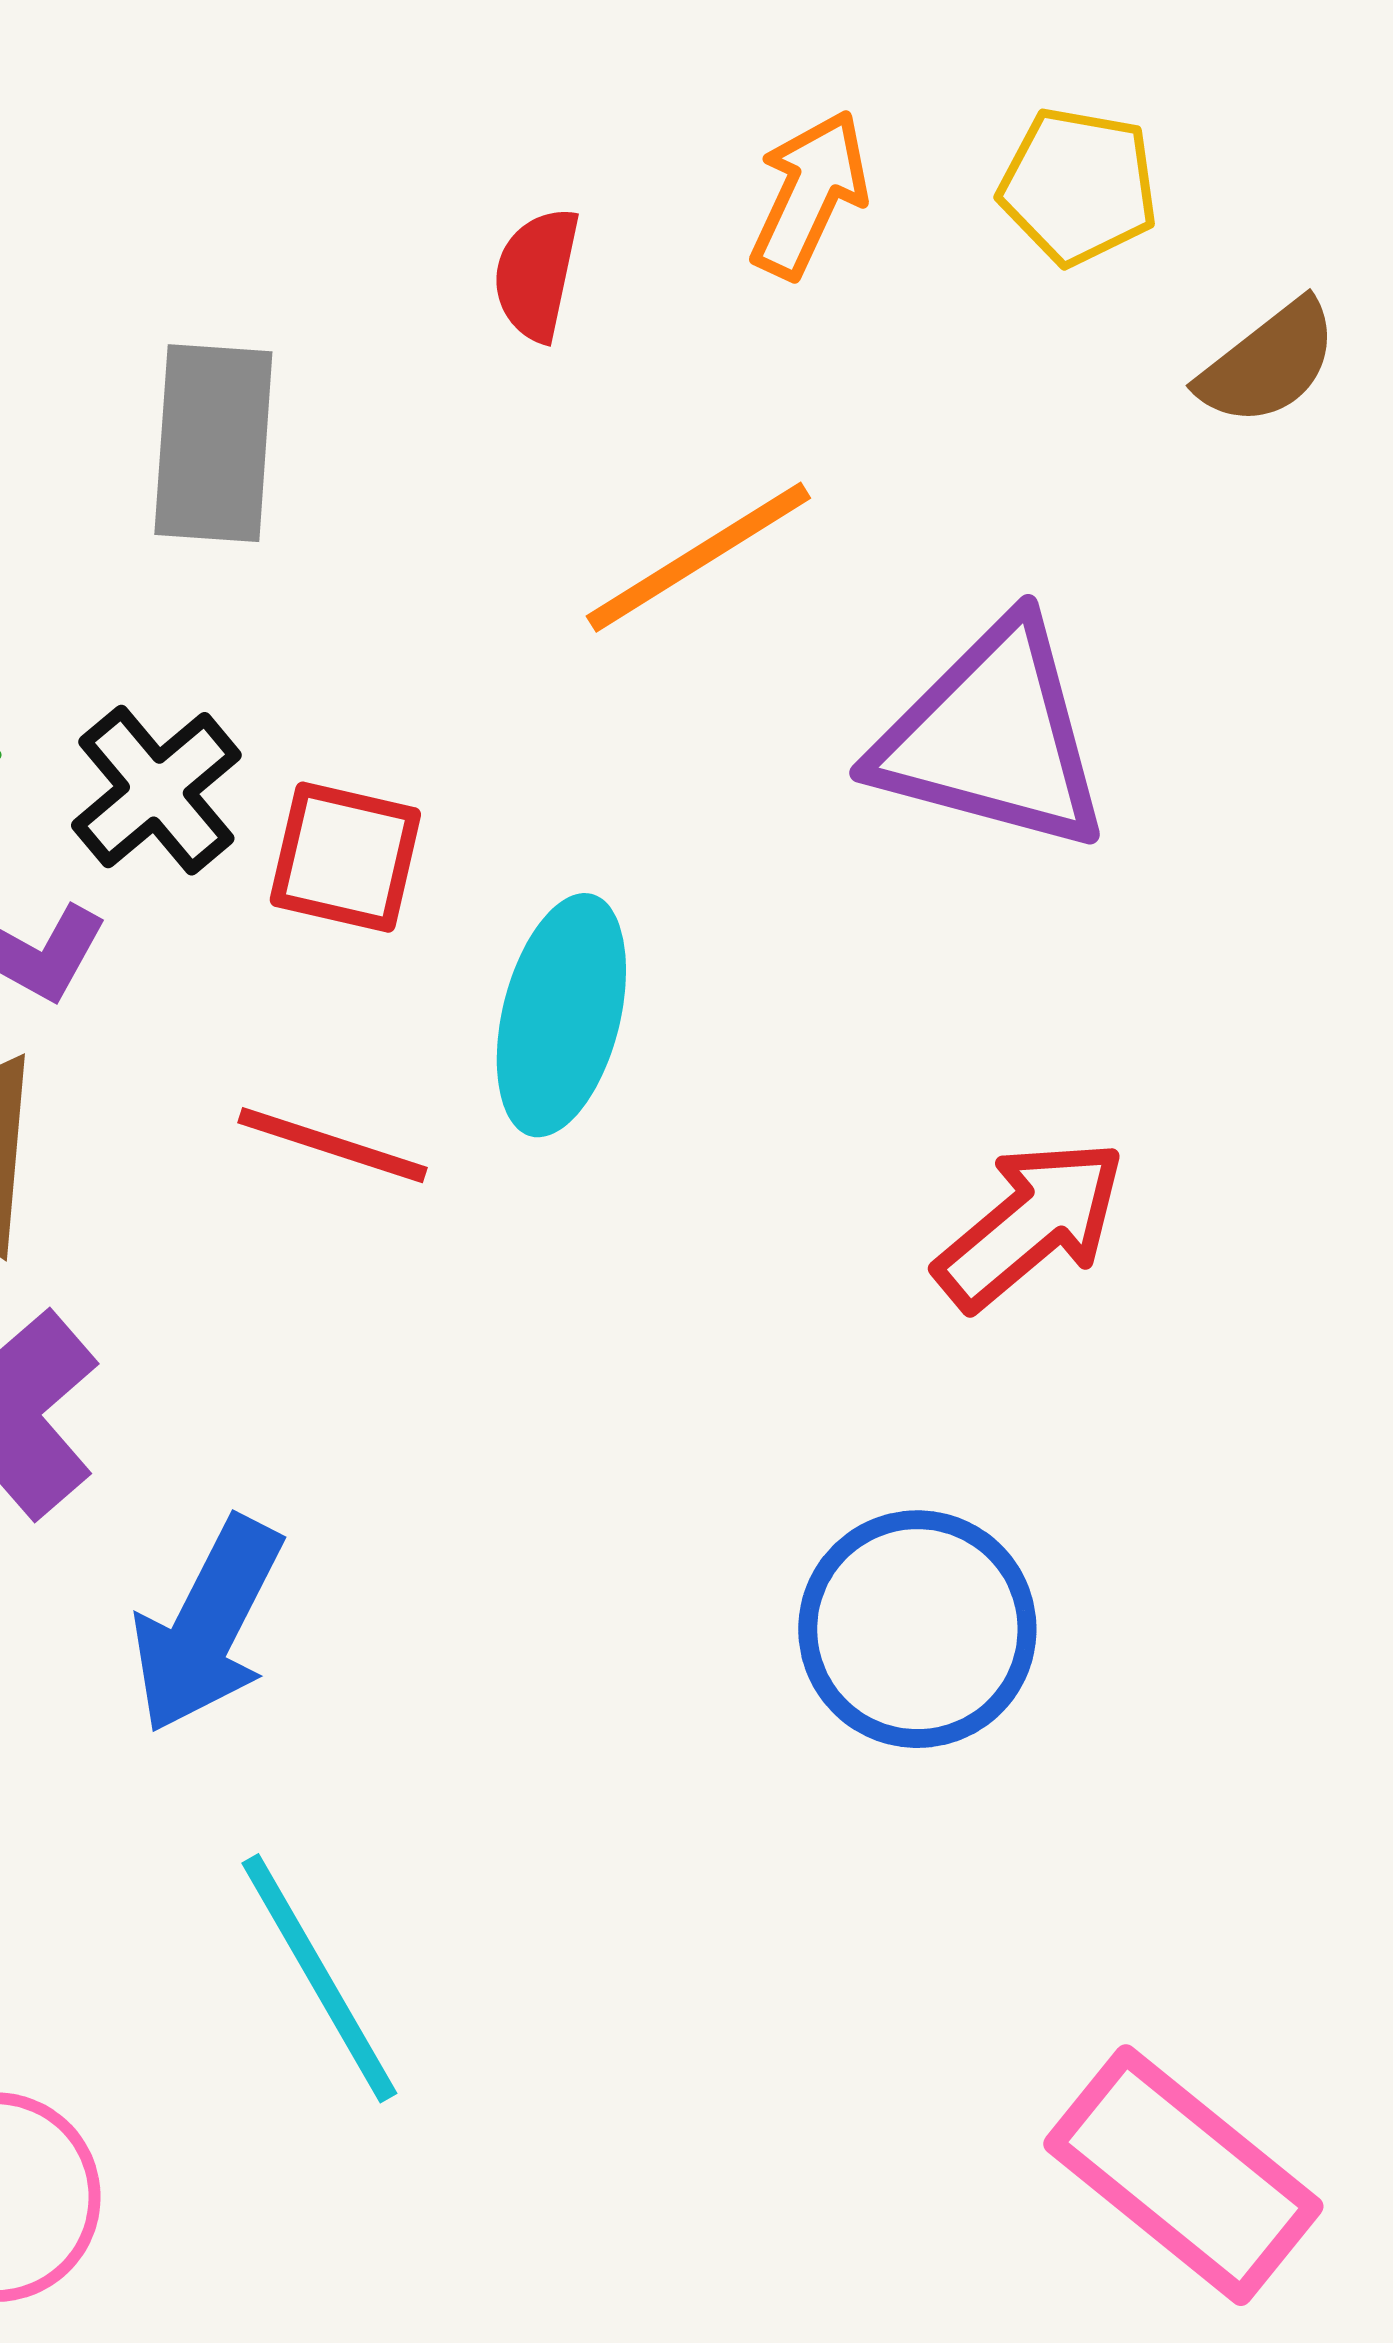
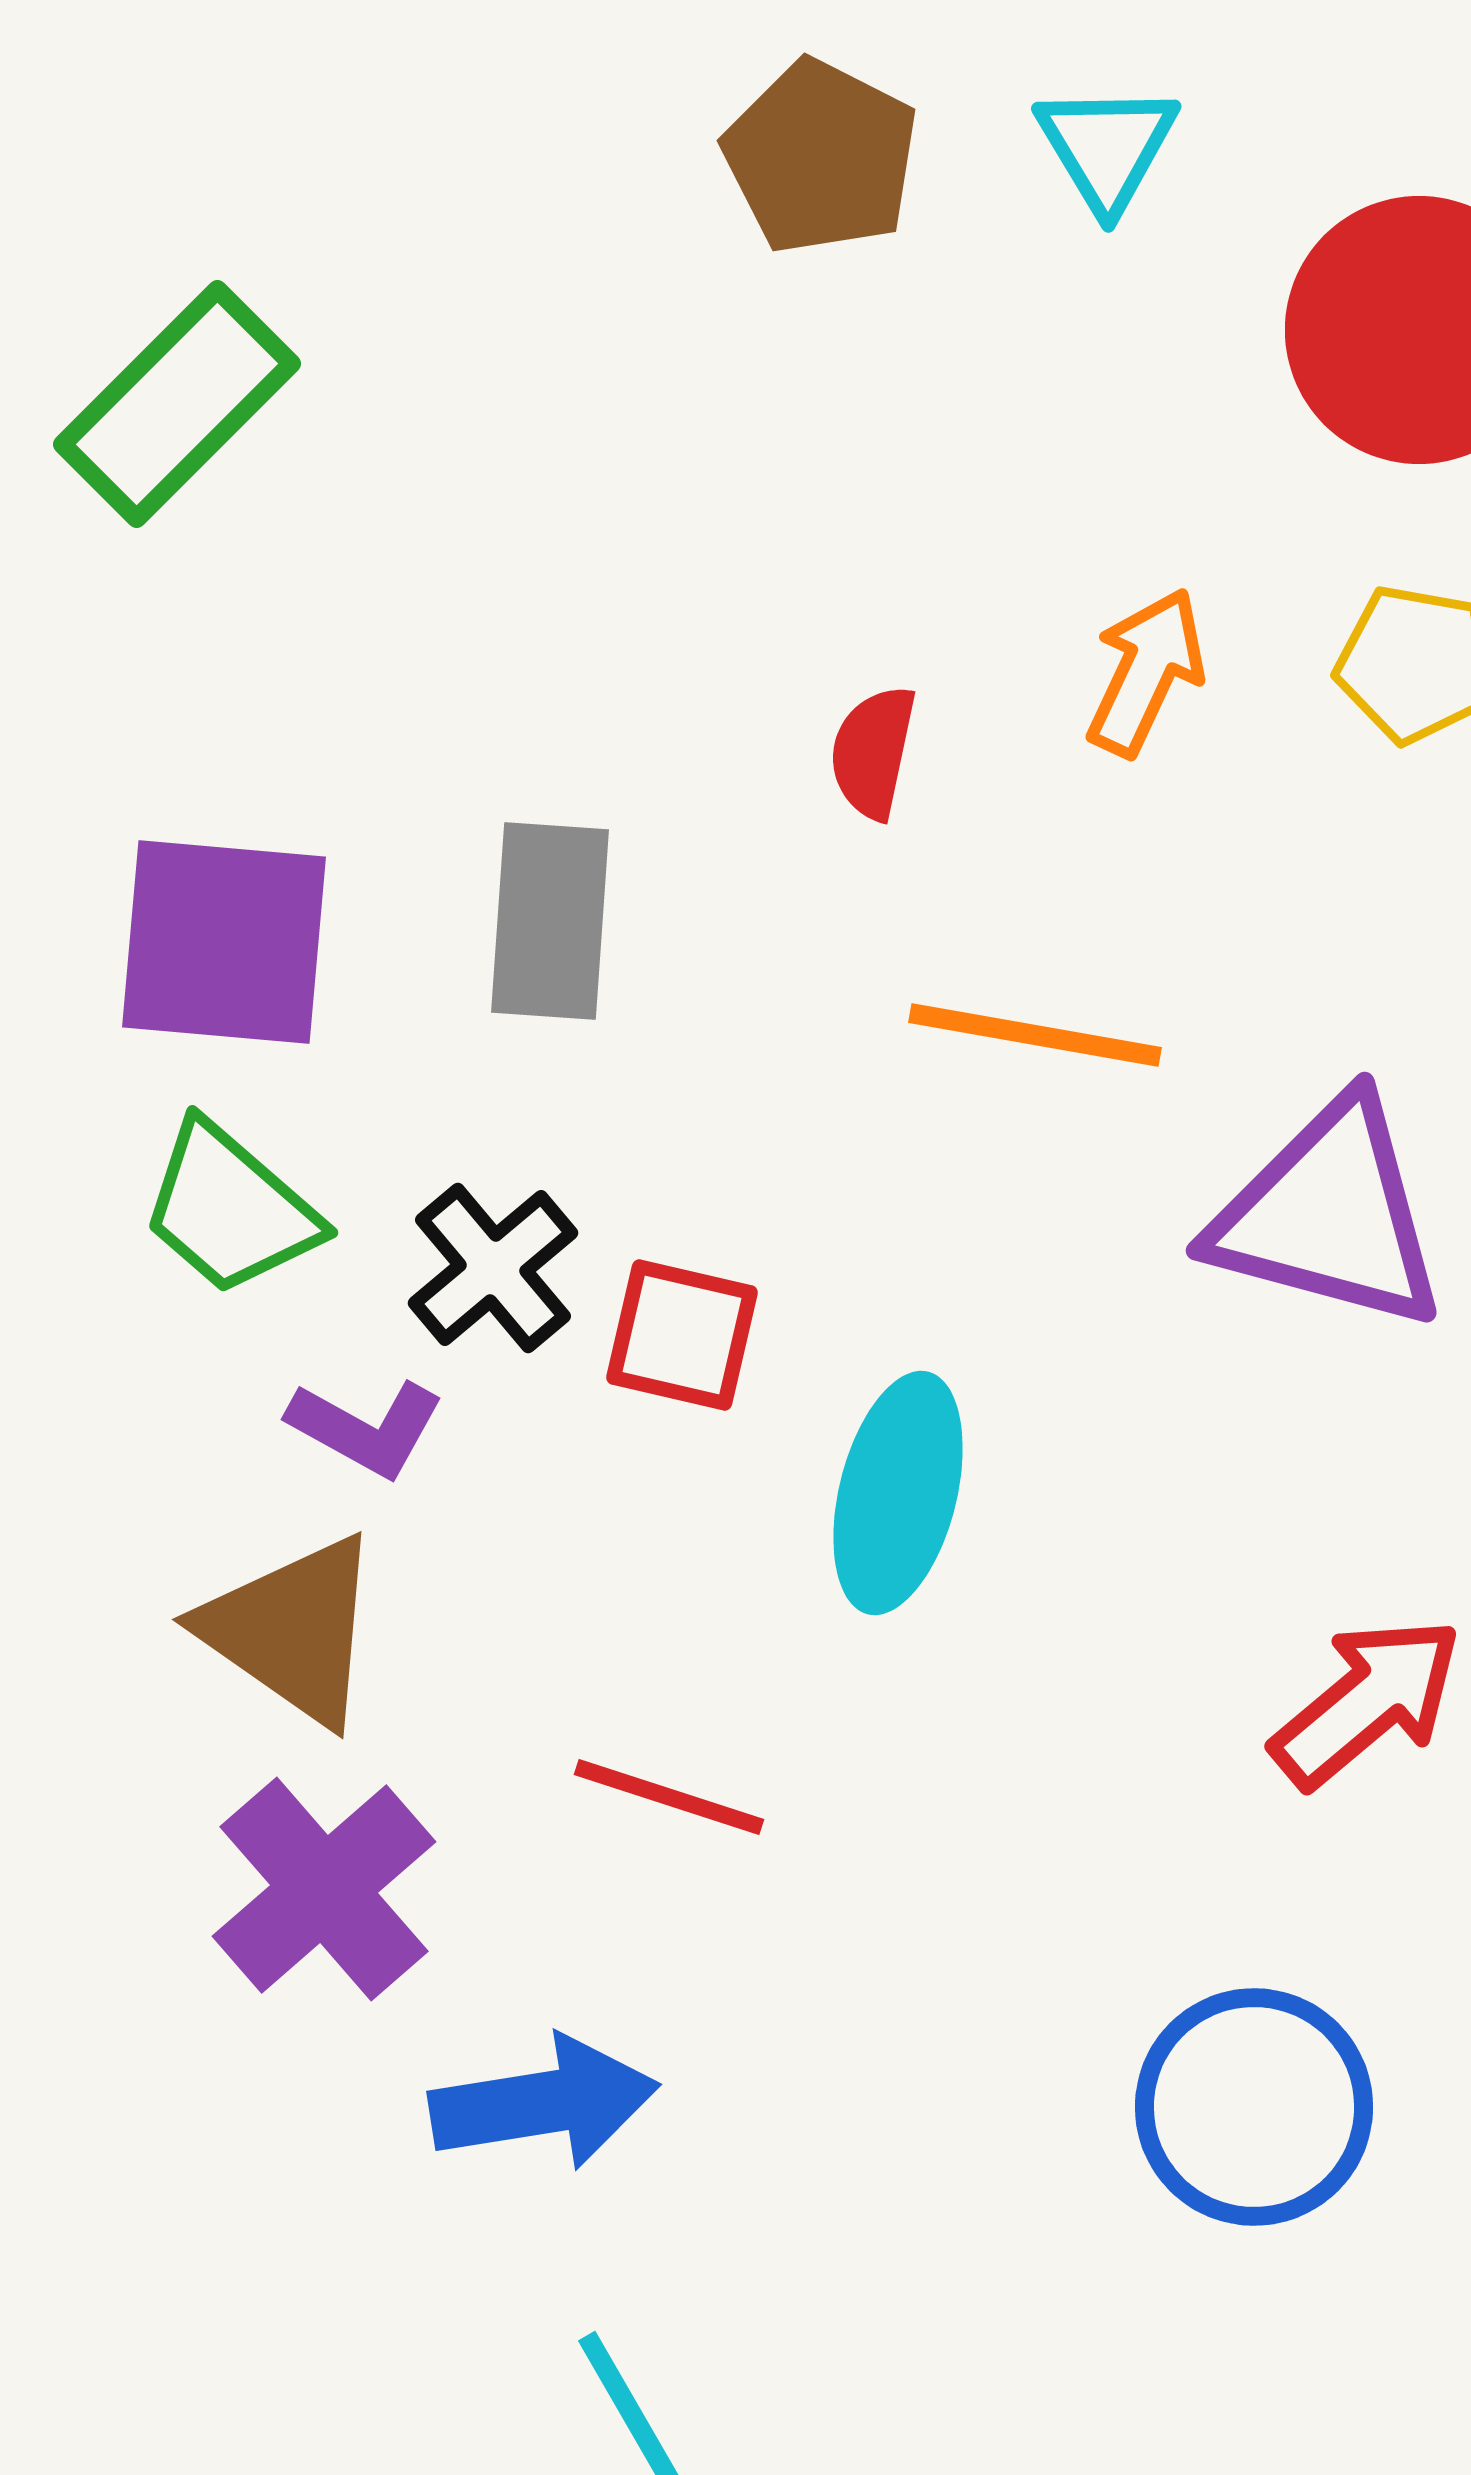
orange line: (698, 557) -> (1035, 1035), turned 42
red line: (332, 1145) -> (669, 1797), moved
blue arrow: (207, 1625) -> (544, 2103), turned -126

